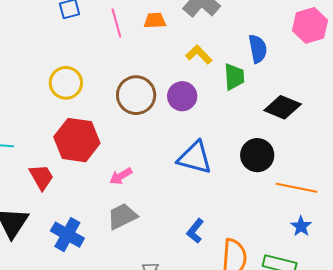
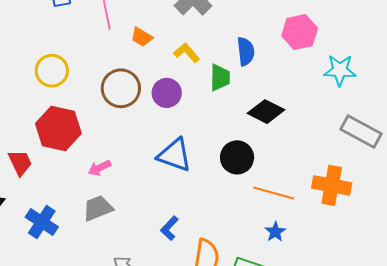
orange trapezoid: (155, 20) -> (142, 37), moved, turned -150

